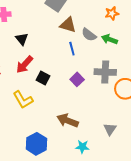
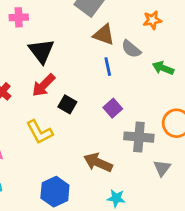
orange star: (112, 13) -> (152, 20), moved
black triangle: (22, 39) -> (41, 51), size x1.5
green arrow: (109, 39) -> (163, 68), moved
gray cross: (105, 72) -> (139, 137), moved
gray triangle: (110, 129) -> (162, 168), moved

